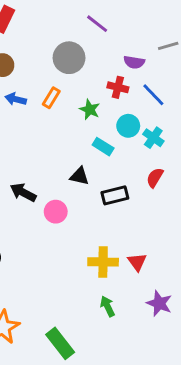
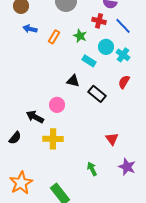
orange rectangle: (51, 98) -> (54, 37), moved
black arrow: (23, 192) -> (35, 117), moved
black rectangle: (115, 195) -> (97, 94), turned 54
yellow cross: (103, 262) -> (53, 139), moved

